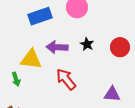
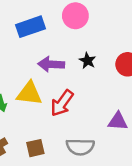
yellow triangle: (31, 59) -> (29, 93), moved
red arrow: (66, 79) -> (62, 103), turned -105

